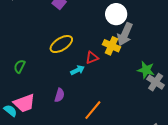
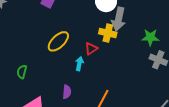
cyan arrow: (77, 70) -> (79, 64), turned -40
green star: (146, 70) -> (150, 37), moved

